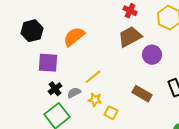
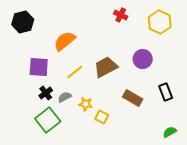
black hexagon: (32, 31) -> (23, 22), moved
brown trapezoid: (130, 37) -> (106, 67), moved
yellow line: (93, 77) -> (75, 72), moved

